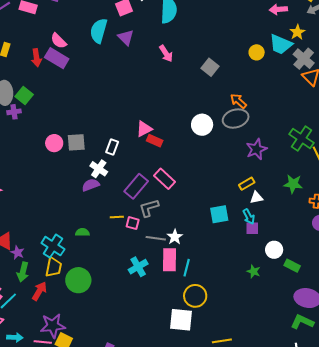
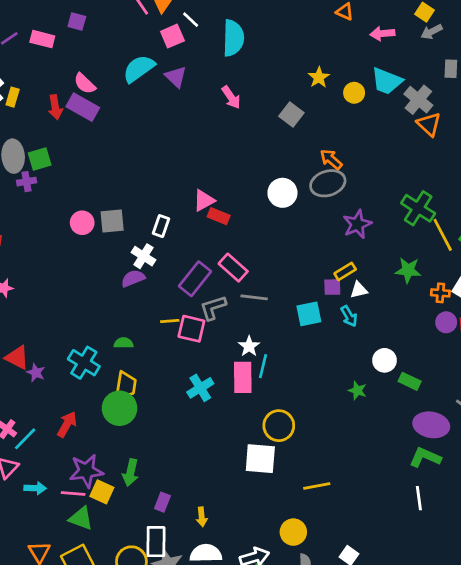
cyan semicircle: (99, 31) -> (139, 69), turned 40
yellow star: (297, 32) -> (319, 77), moved
green square: (24, 95) -> (40, 159), turned 36
pink square: (133, 223) -> (191, 329), size x1.5
purple square: (252, 228) -> (332, 287), moved
gray line: (156, 238) -> (254, 297), moved
yellow trapezoid: (54, 267) -> (126, 385), moved
cyan line: (187, 268) -> (263, 366), moved
green arrow: (23, 272) -> (130, 473), moved

